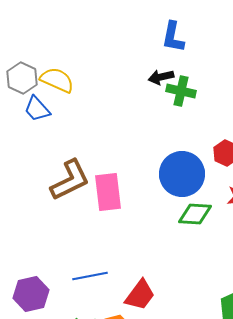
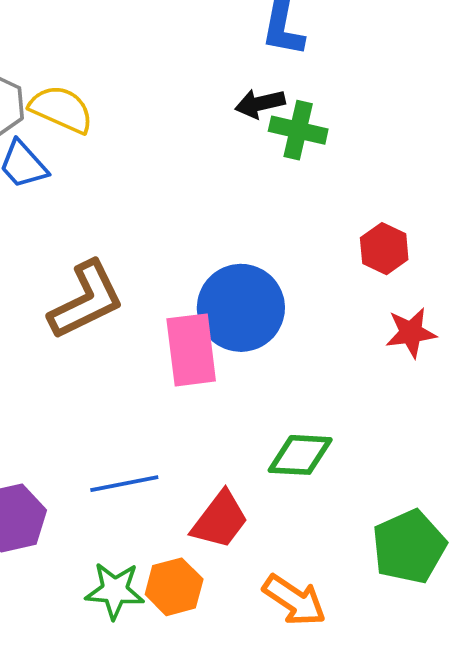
blue circle: (182, 174) -> (241, 308), moved
pink rectangle: (108, 192) -> (191, 350), moved
green diamond: (195, 214) -> (300, 455), moved

